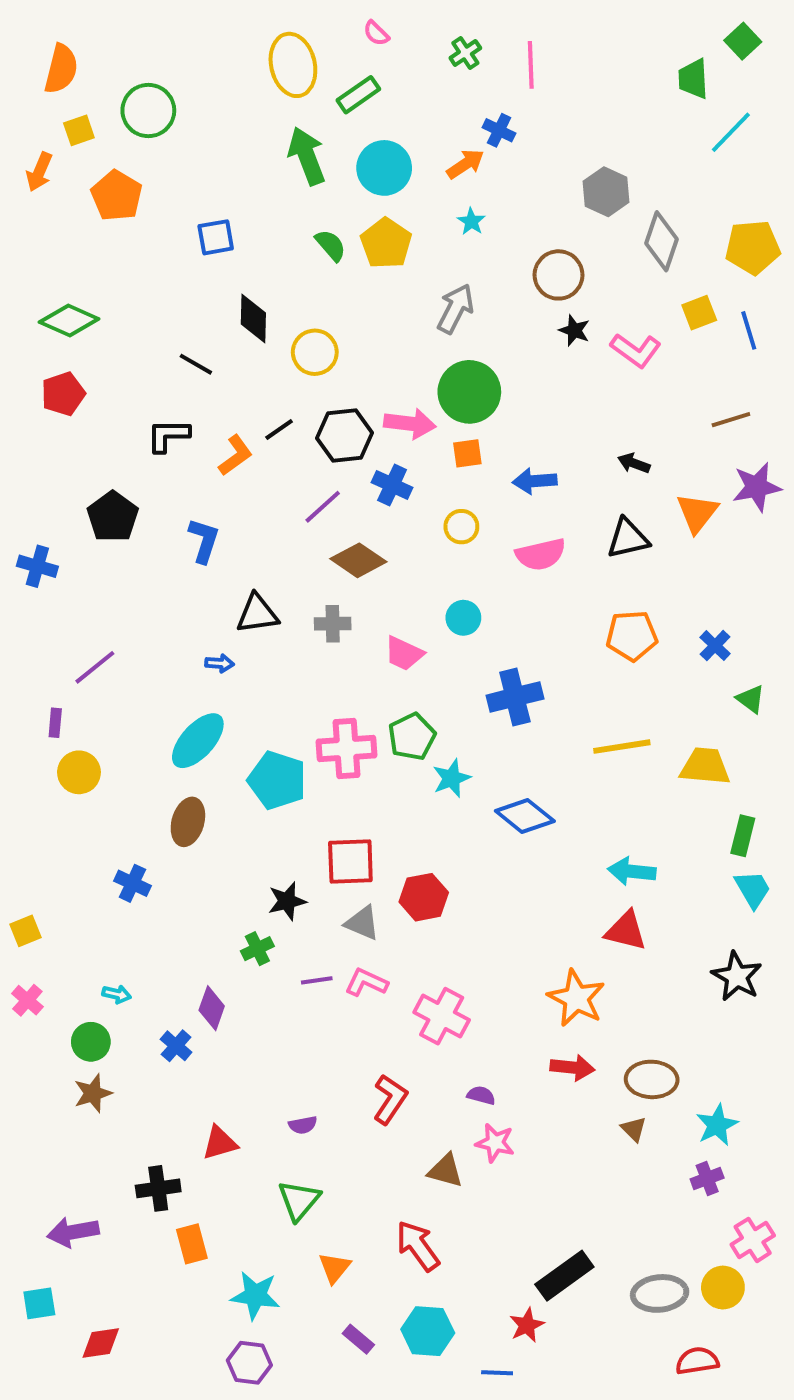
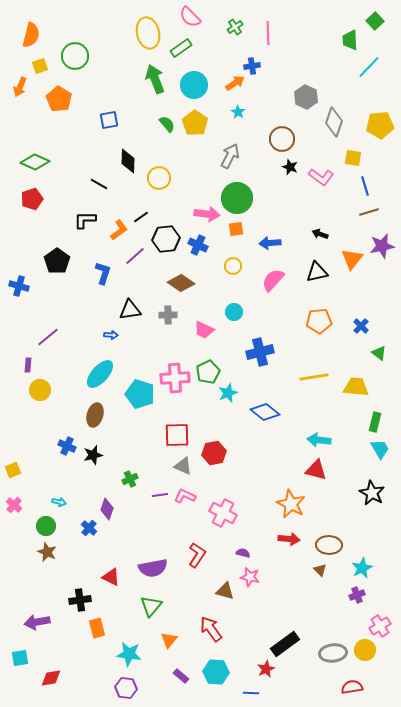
pink semicircle: (376, 33) -> (190, 17), size x1.6
blue cross: (499, 130) -> (252, 66), turned -35
yellow square: (699, 313) -> (353, 158), turned 30
blue line: (749, 330) -> (365, 186), moved
black hexagon: (344, 435) -> (166, 239), moved
purple line: (323, 507) -> (135, 256), moved
pink semicircle: (541, 554) -> (273, 280), turned 145
black star: (287, 901) -> (93, 455), moved
brown star: (93, 1093) -> (47, 552), turned -30
purple semicircle: (303, 1125) -> (153, 568), size x2.0
red triangle: (220, 1143) -> (111, 577), turned 42

